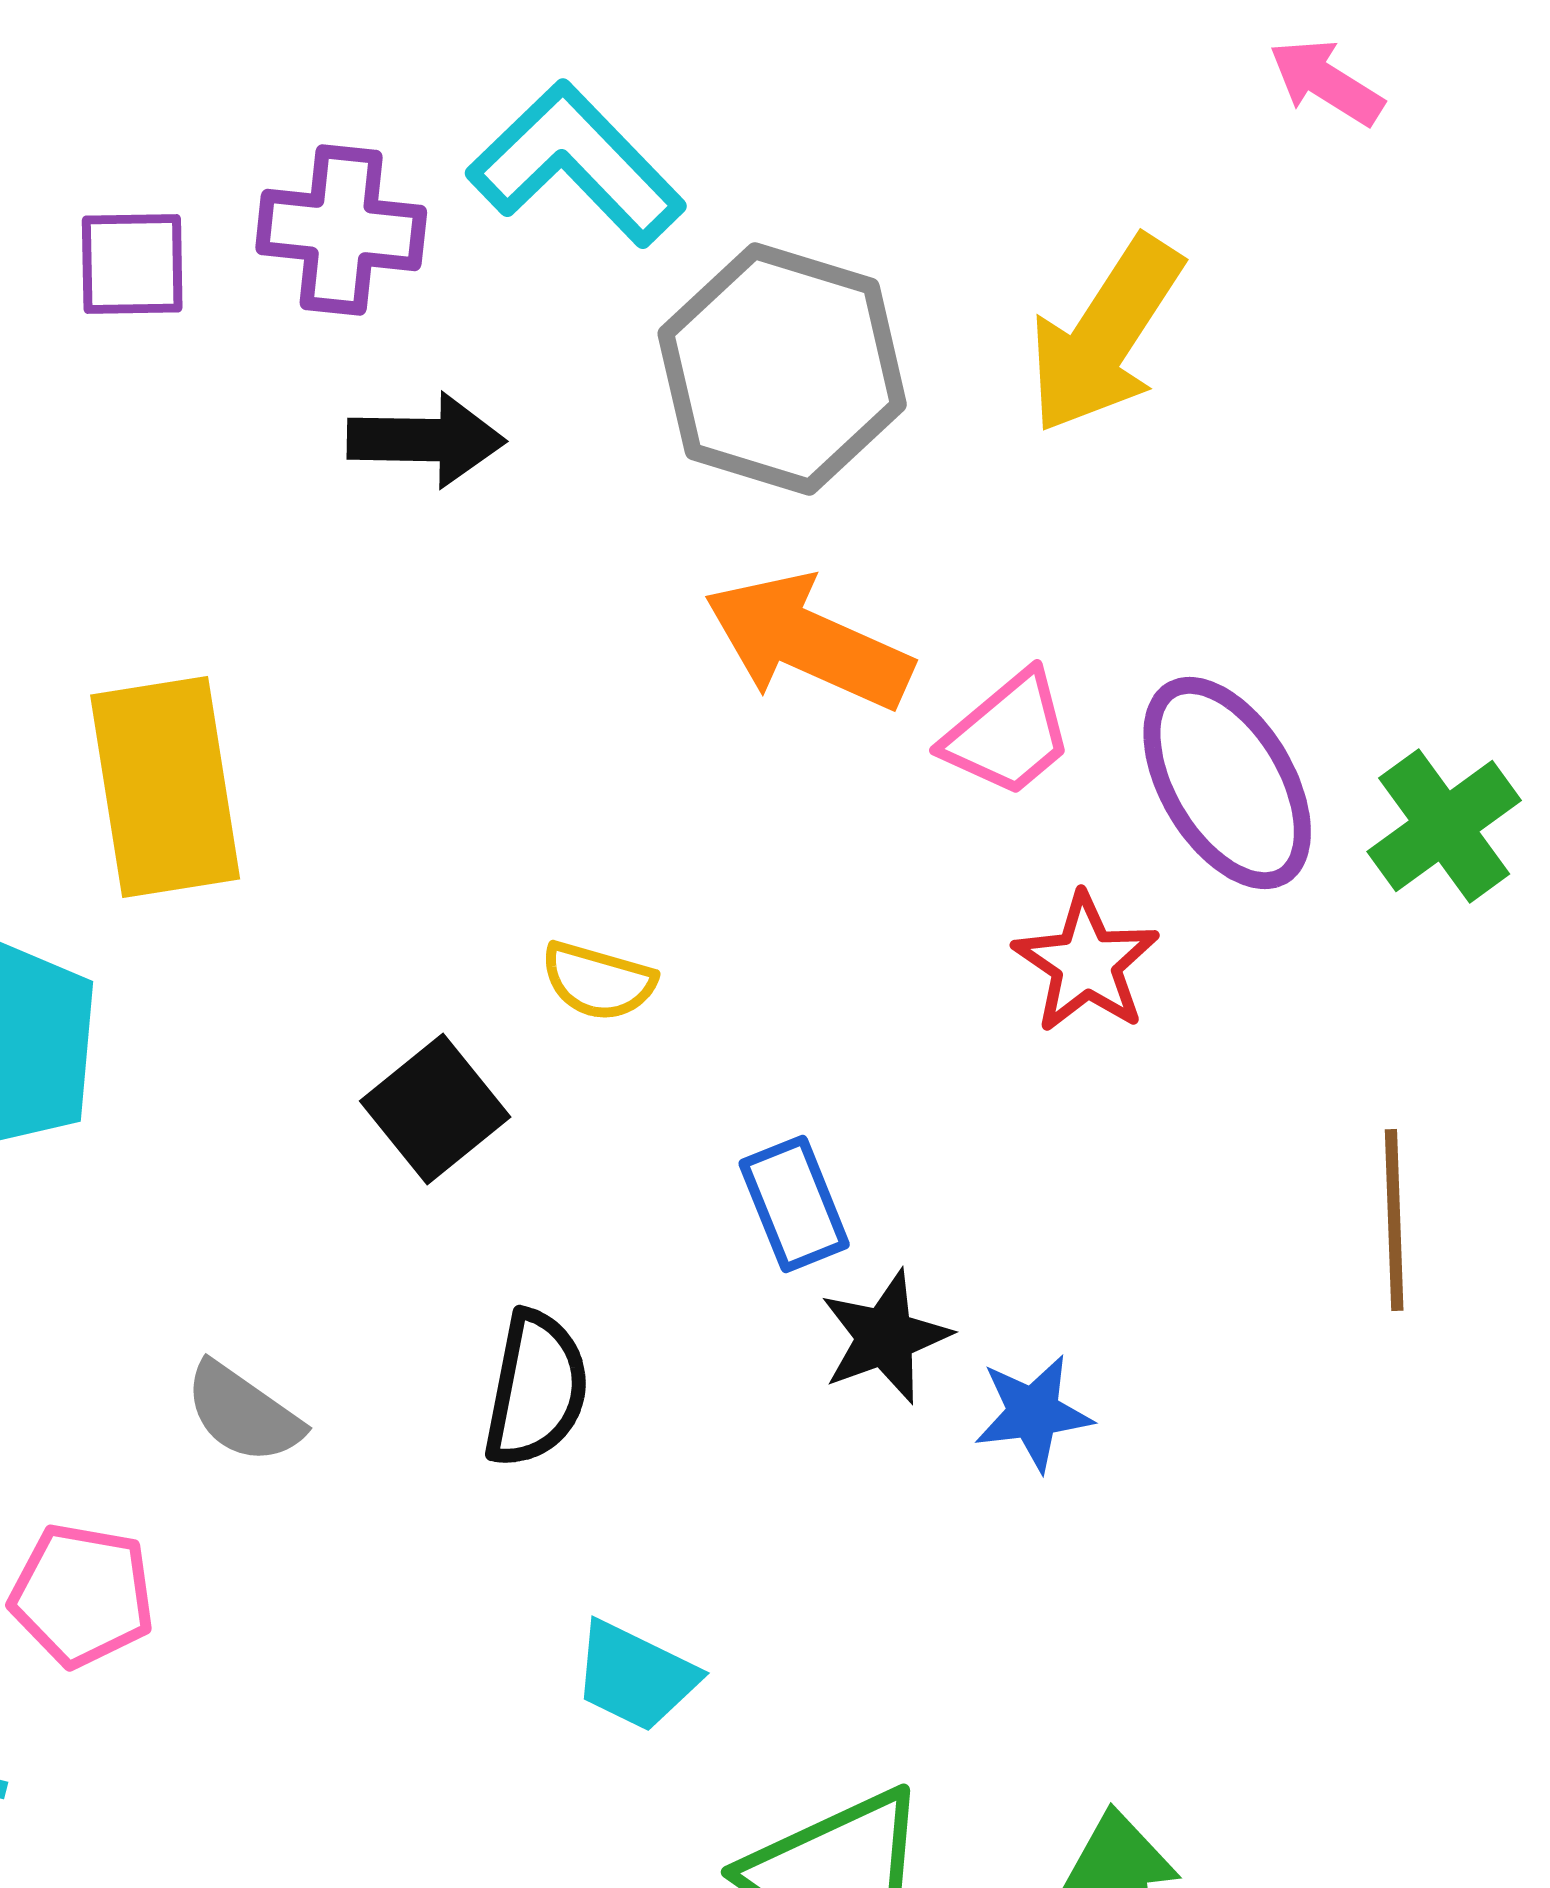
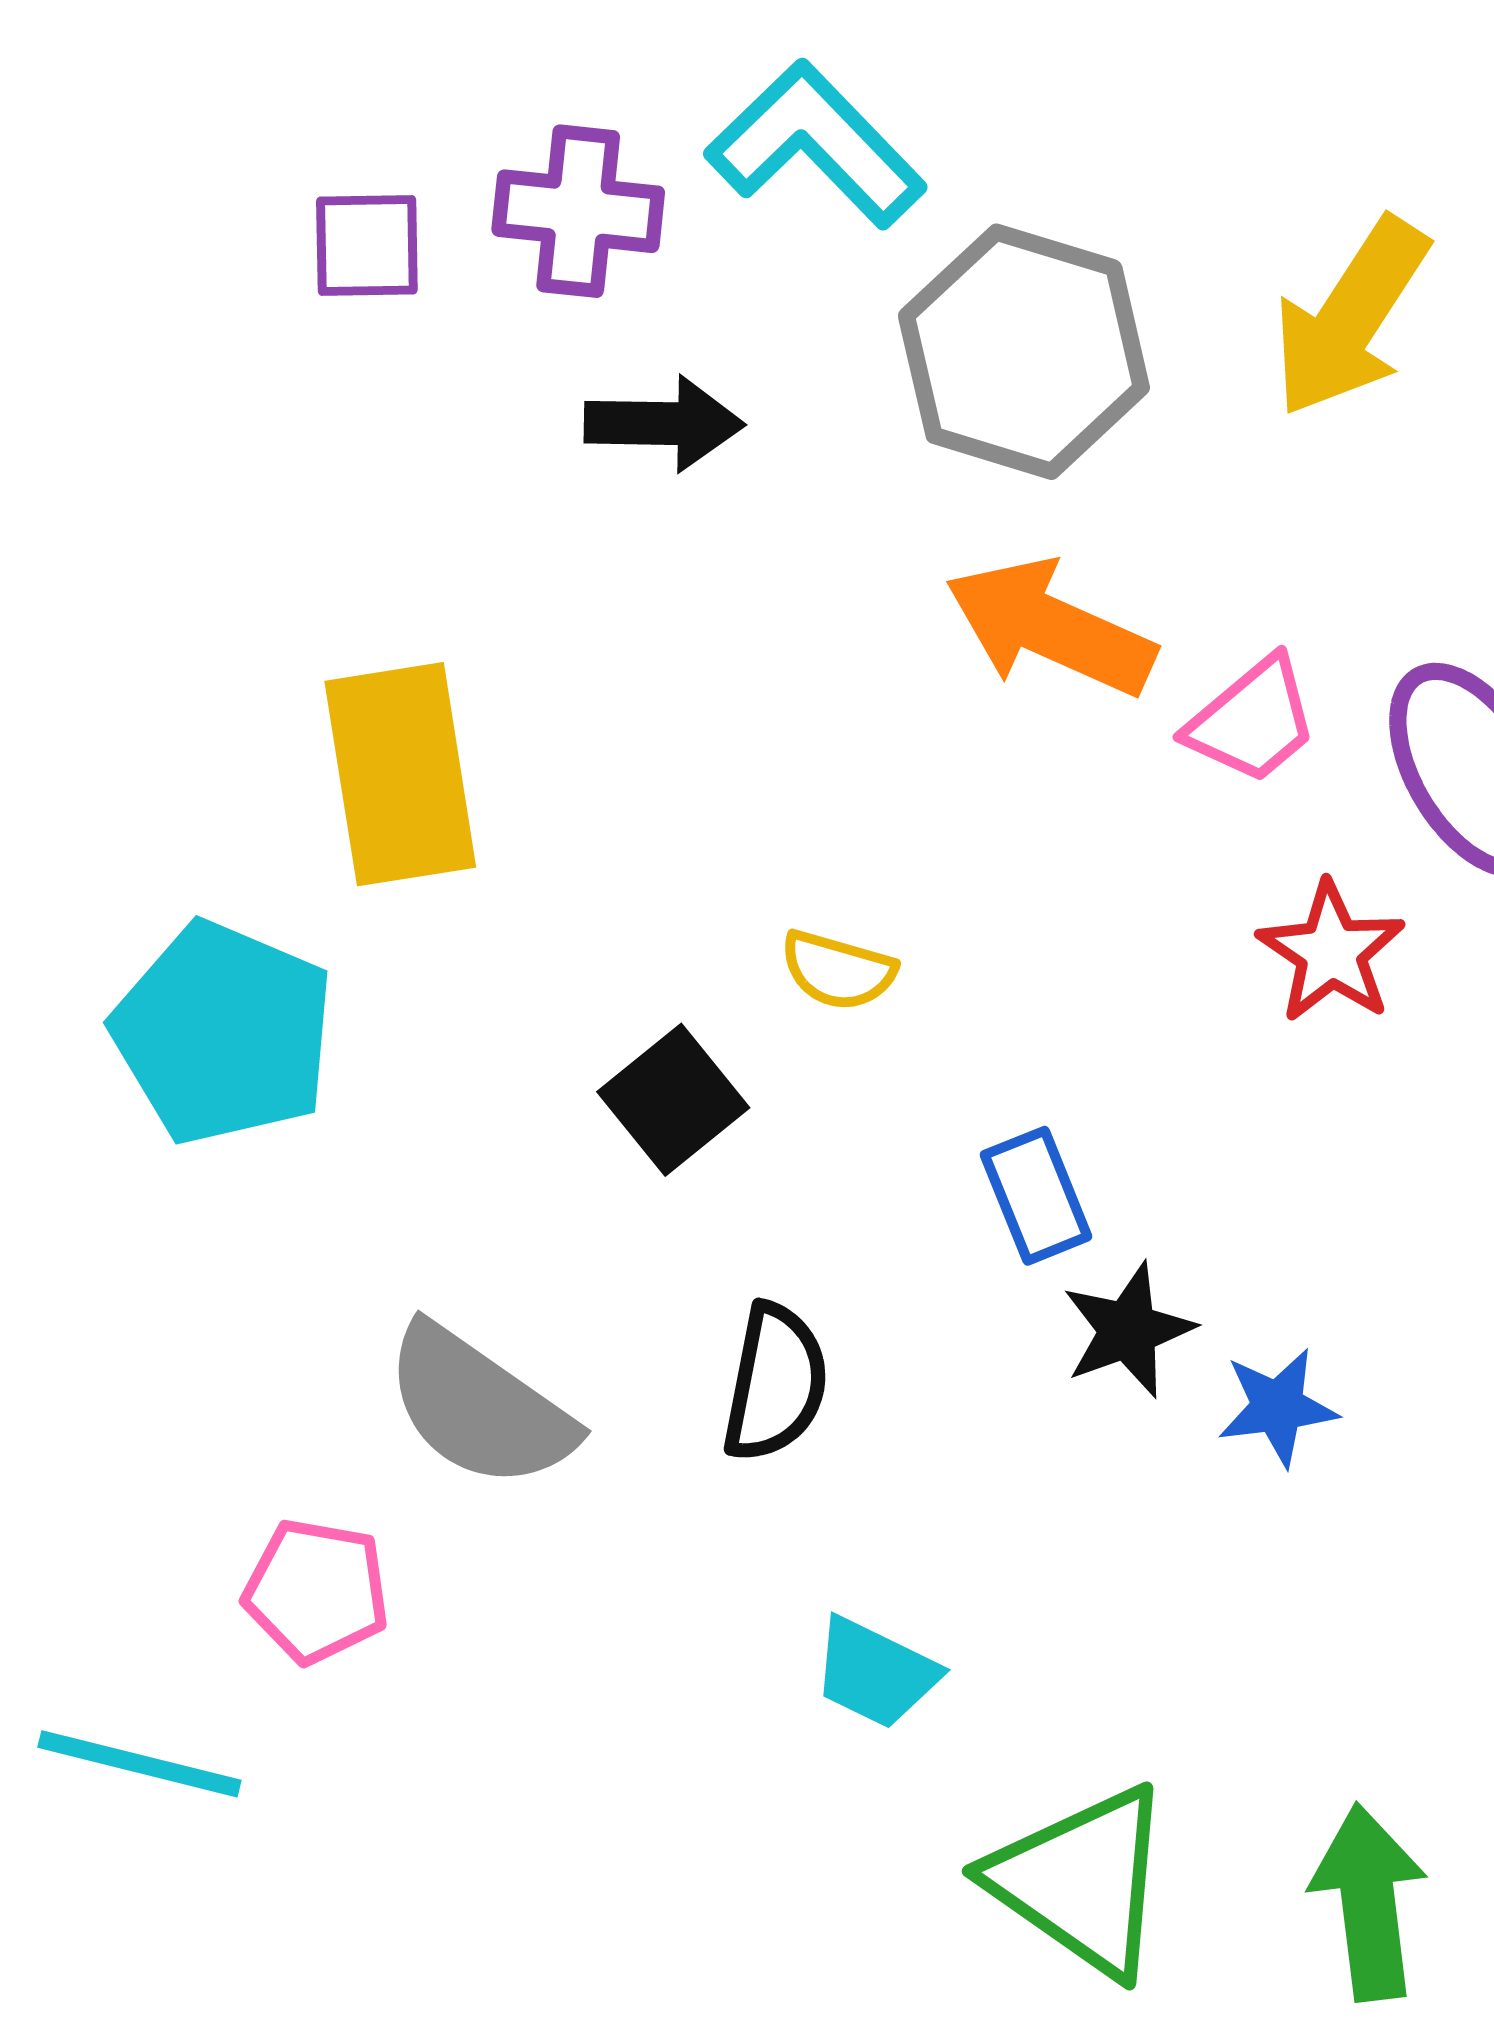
gray semicircle: (243, 1413) -> (479, 1407), size x1.6

